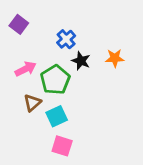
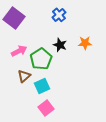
purple square: (19, 24) -> (14, 18), size x1.5
blue cross: (66, 39) -> (59, 15), moved
pink square: (62, 146) -> (46, 108), turned 35

